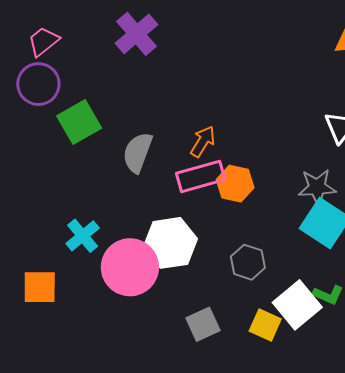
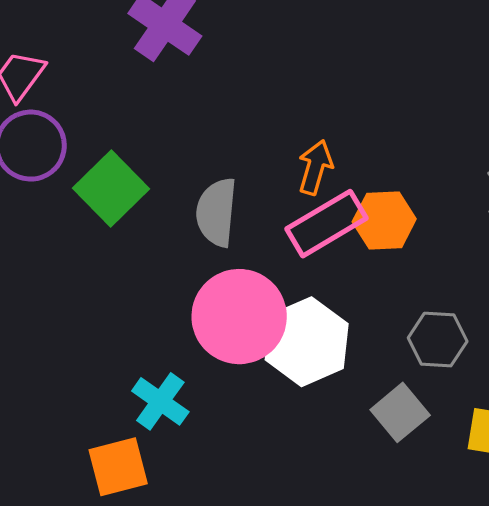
cyan cross: (83, 236) -> (160, 401), moved
pink circle: (130, 267) -> (239, 317), moved
gray square: (203, 324) -> (400, 412), moved

